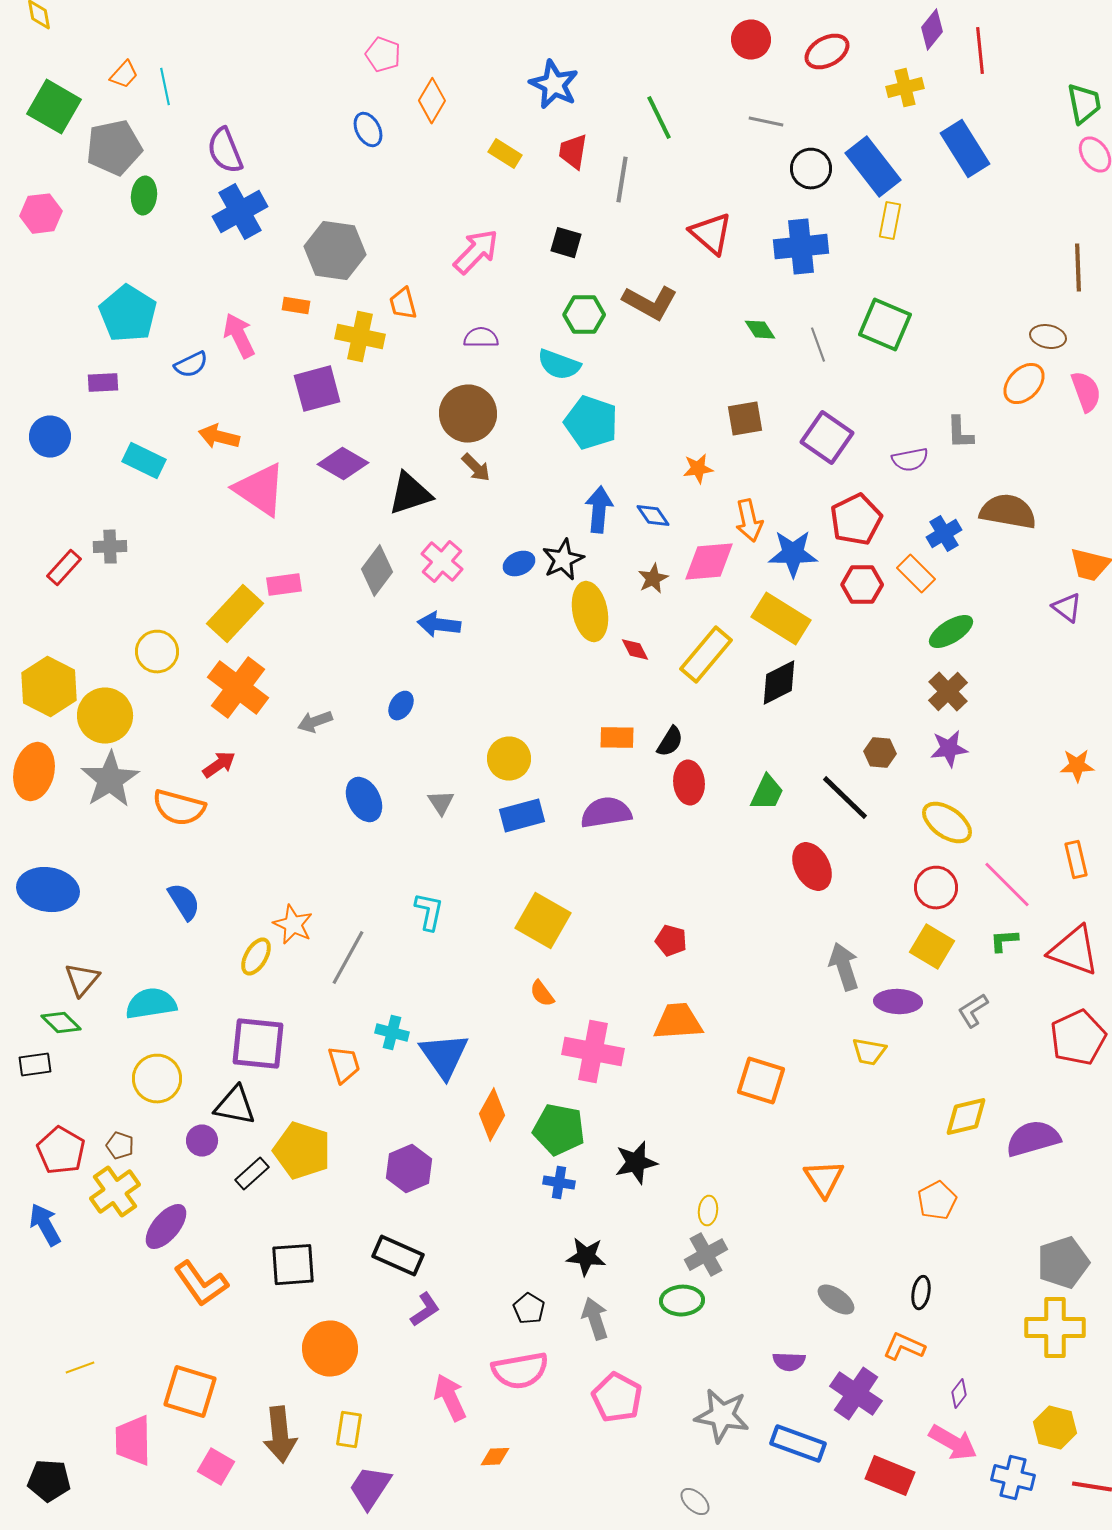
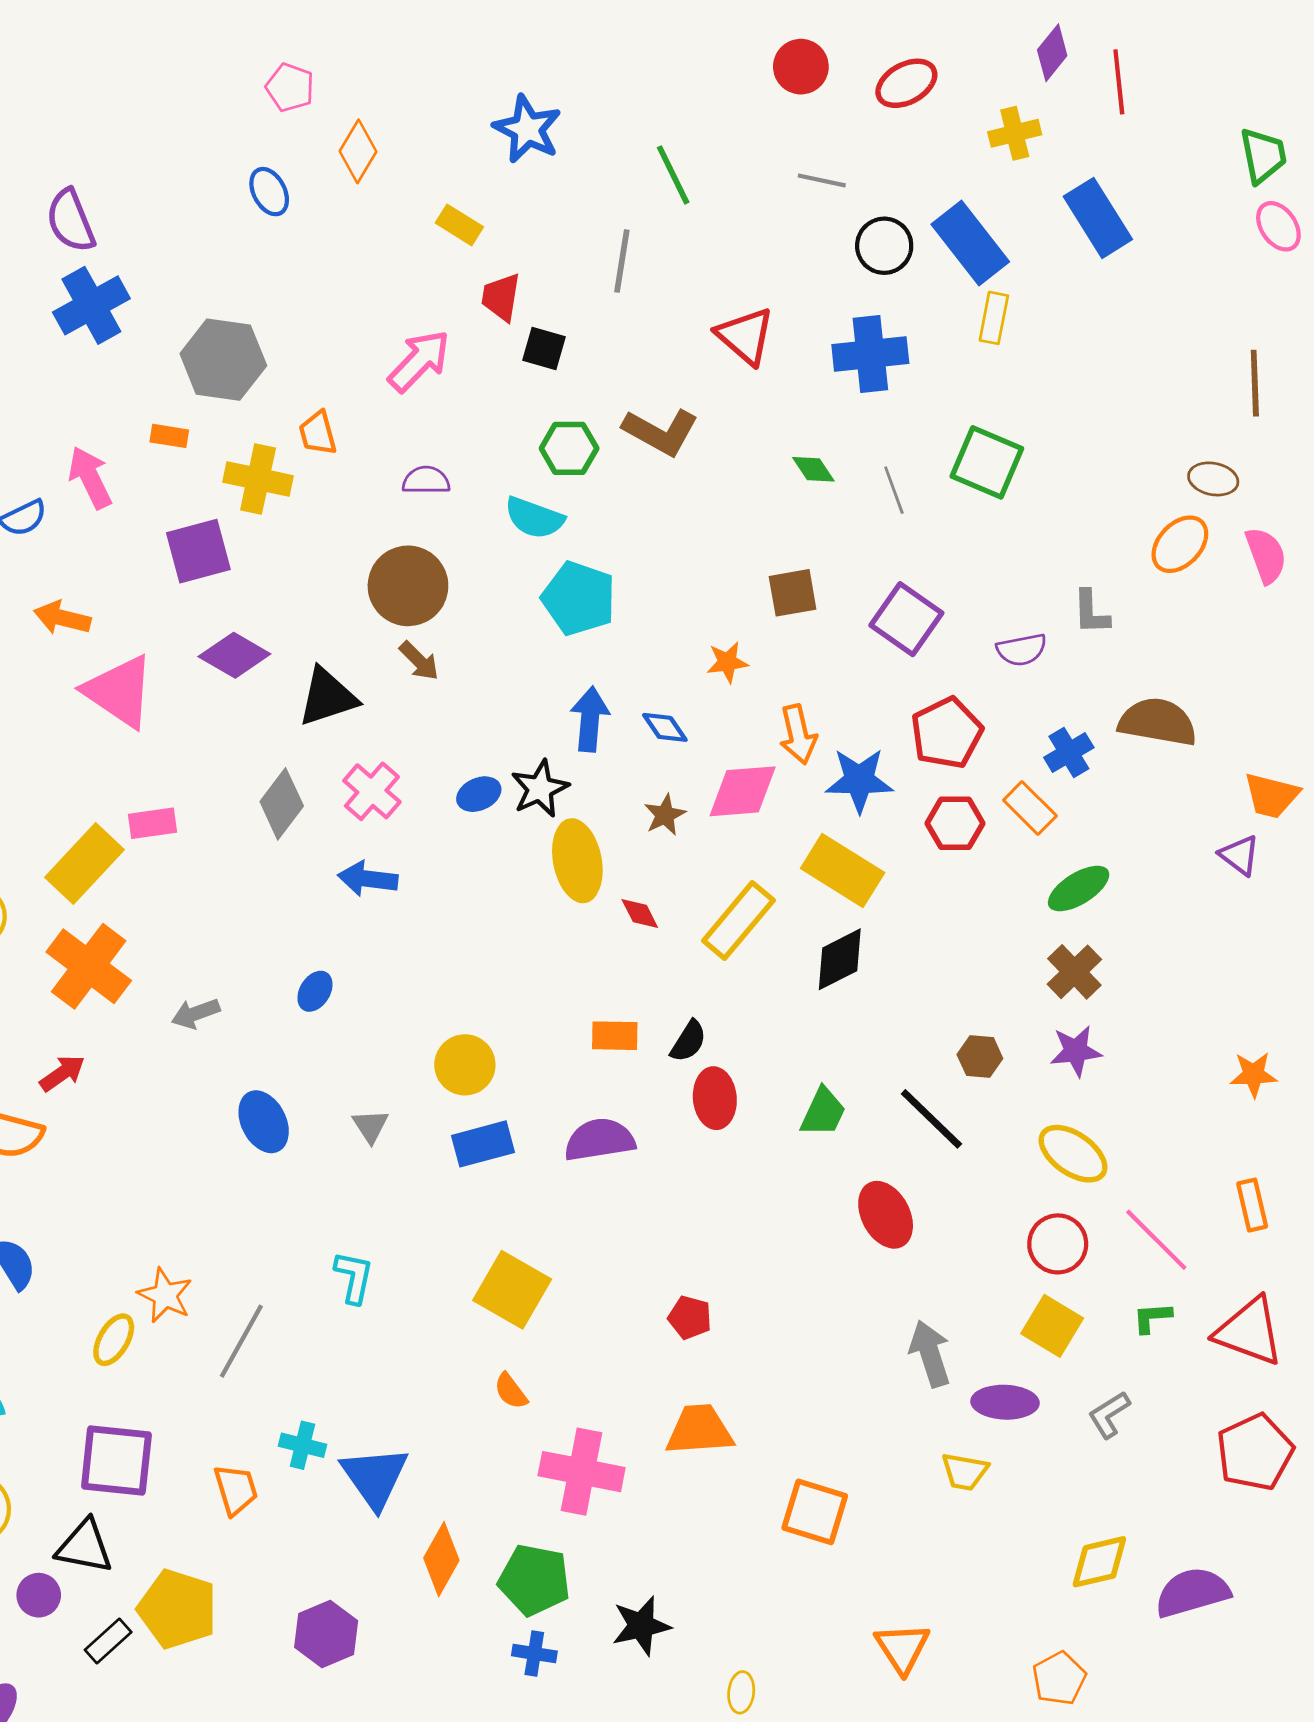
red trapezoid: (573, 152) -> (501, 297), moved

